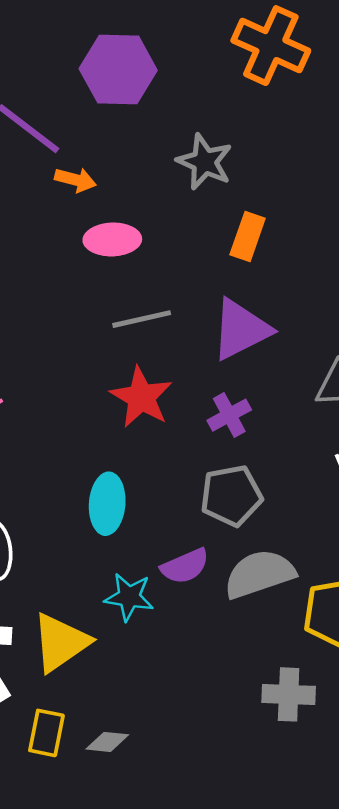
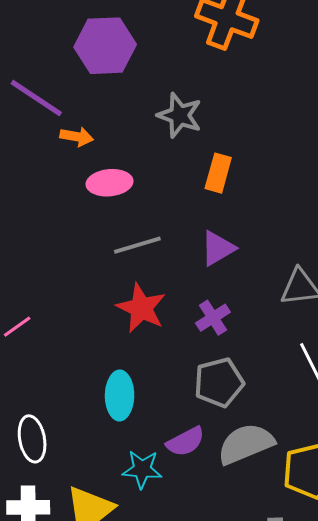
purple triangle: (241, 329) -> (218, 248), size x0.7

